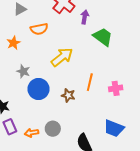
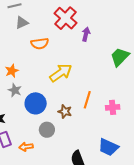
green trapezoid: (103, 37) -> (120, 57), moved, turned -85
orange star: (13, 43) -> (12, 71), moved
gray star: (23, 71) -> (15, 90), moved
gray circle: (53, 129) -> (47, 130), moved

